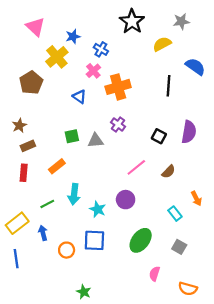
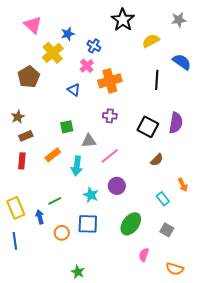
gray star: (181, 21) -> (179, 20), moved
purple cross: (118, 124) -> (110, 116), turned -32
black square: (159, 136) -> (148, 127), size x1.5
gray triangle: (96, 141) -> (89, 141), moved
pink line: (136, 167) -> (110, 156), moved
cyan arrow: (74, 194) -> (77, 166), moved
green line: (47, 204) -> (55, 201), moved
yellow rectangle: (17, 223) -> (16, 208), turned -75

